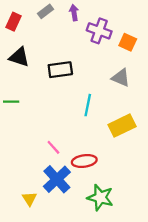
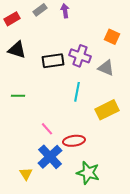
red rectangle: (13, 22) -> (12, 19), turned 35
purple cross: (99, 31) -> (80, 56), moved
green line: (11, 102) -> (18, 96), moved

